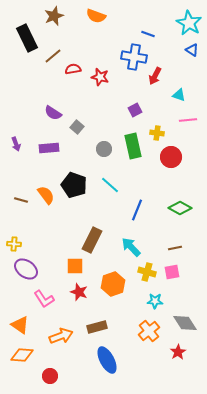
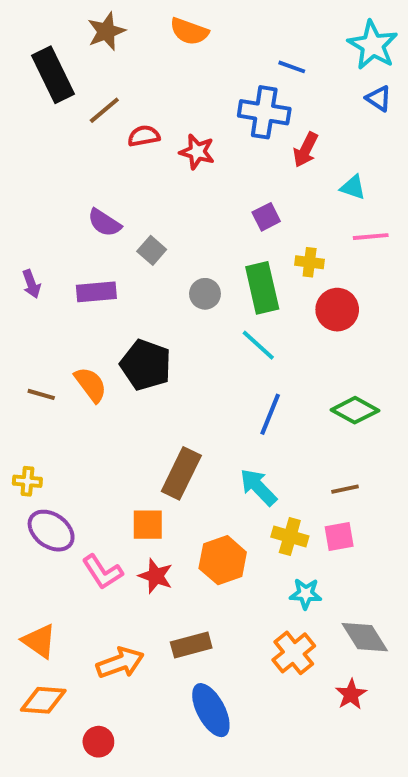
cyan line: (110, 185) -> (258, 345), moved
pink L-shape: (44, 299) -> (102, 572), moved

